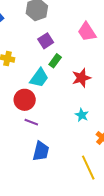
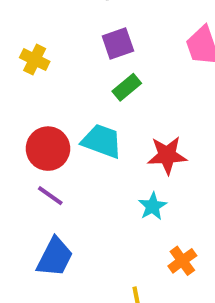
cyan trapezoid: (39, 78) -> (102, 141), moved, turned -120
red star: (81, 78) -> (167, 155), moved

